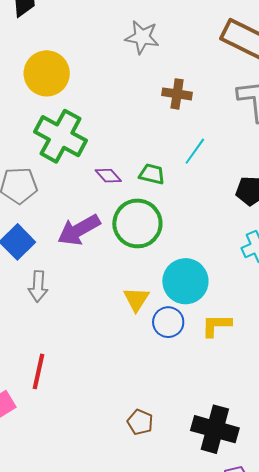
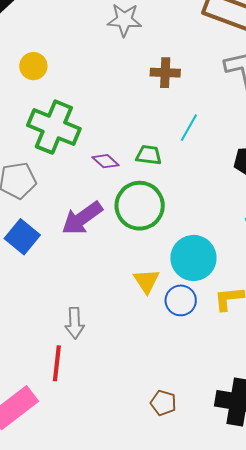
yellow circle: (47, 73) -> (33, 66), size x0.6
gray arrow: (38, 286) -> (75, 323), moved

